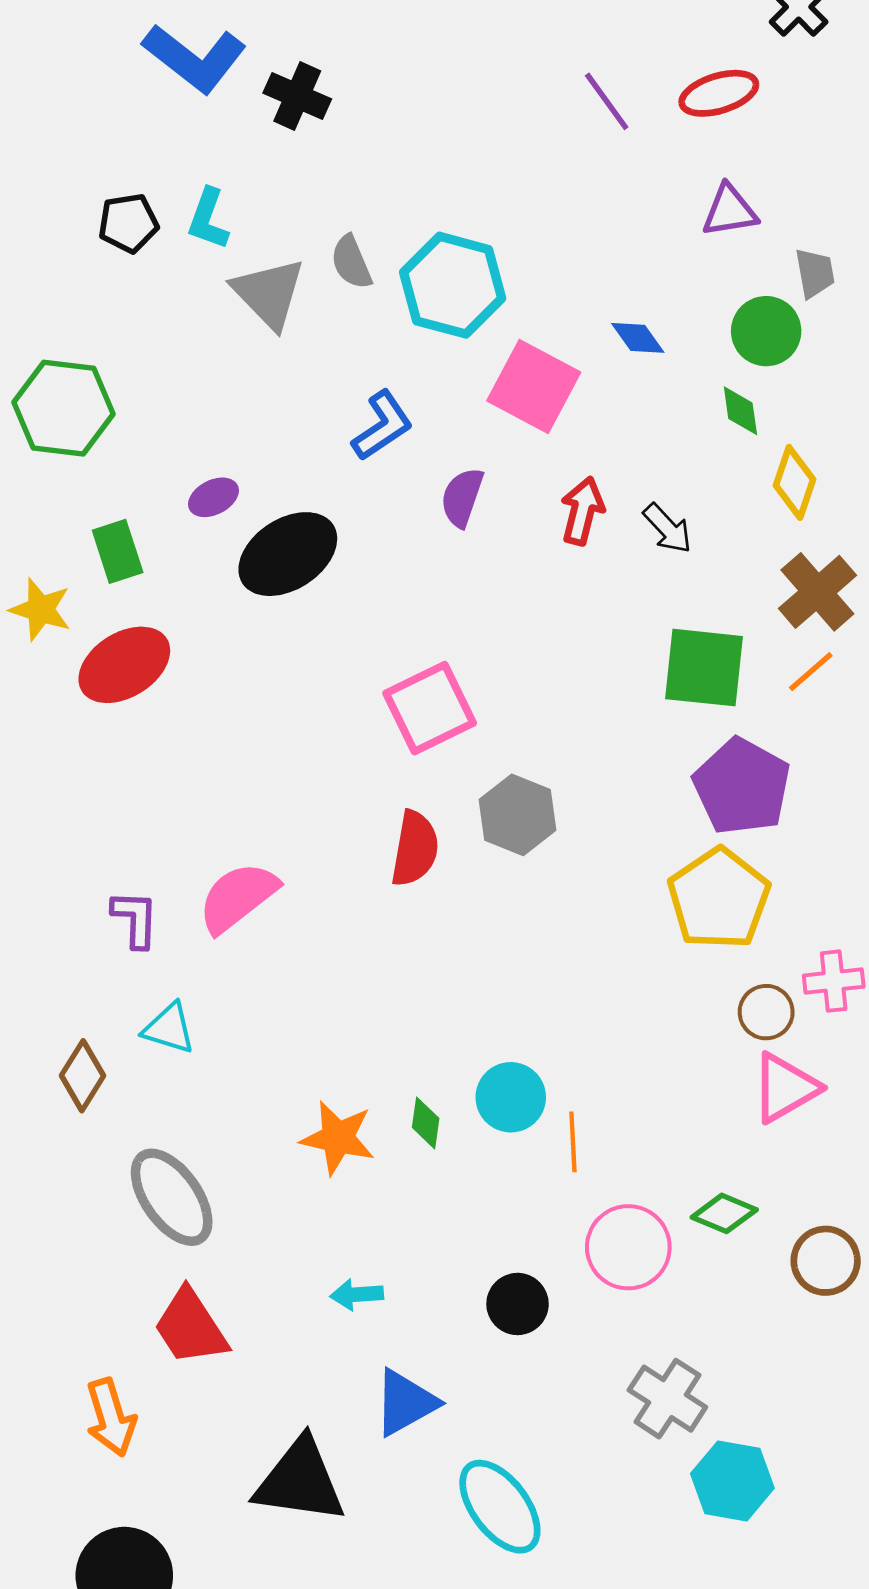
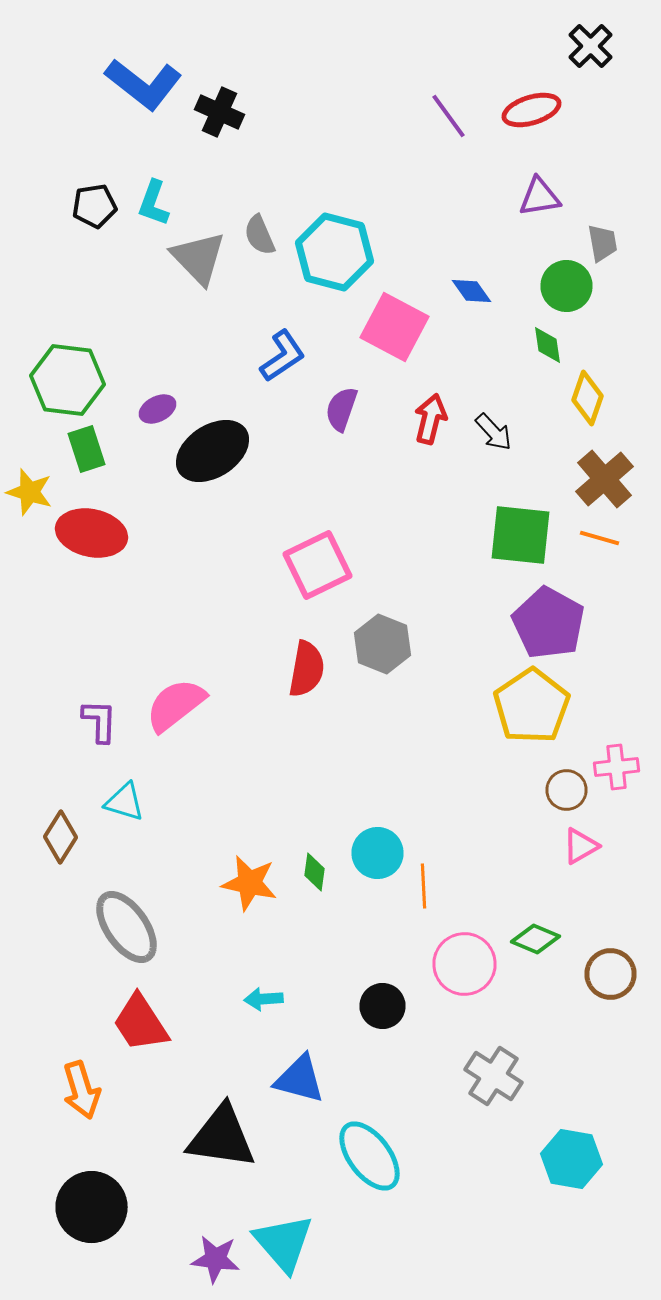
green hexagon: (64, 408) -> (68, 380), moved
red ellipse: (124, 665) -> (92, 533), turned 44
orange line: (811, 672) -> (600, 538), turned 57
pink triangle: (785, 1088) -> (580, 846), size x0.7
blue triangle: (405, 1403) -> (300, 1079), turned 44
cyan hexagon: (732, 1481) -> (572, 1159), moved

